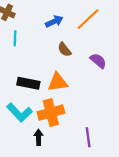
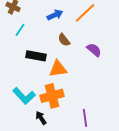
cyan line: (15, 38) -> (20, 30), turned 32
black rectangle: (28, 83) -> (36, 56), moved
black arrow: (39, 137) -> (41, 118), turned -32

